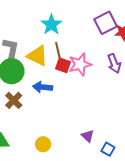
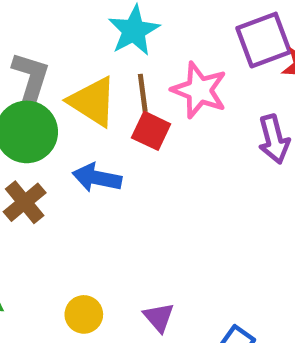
pink star: (80, 64) -> (199, 90), moved, turned 30
purple triangle: (88, 136) -> (159, 317), moved

